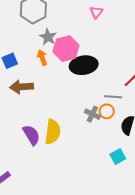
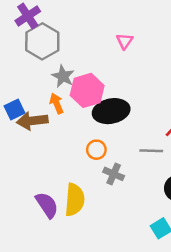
brown arrow: (22, 87) -> (32, 121), moved
orange circle: (107, 111) -> (96, 150), moved
gray cross: (92, 114) -> (114, 174), moved

